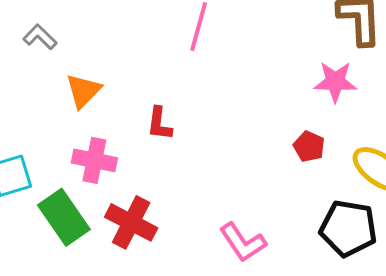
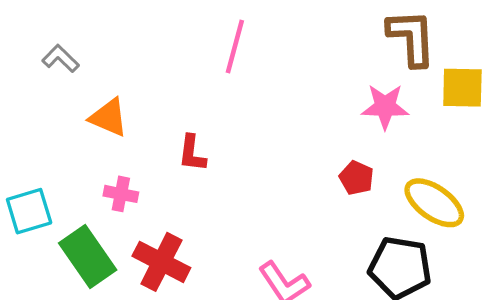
orange triangle: (83, 91) -> (109, 117), turned -51
pink cross: (94, 160) -> (121, 194), size x0.7

